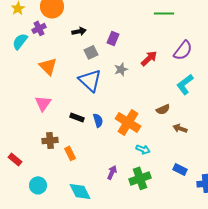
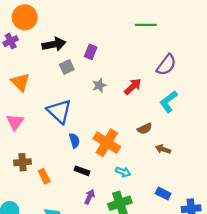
black arrow: (79, 31) -> (54, 44), size x1.5
red arrow: (149, 58) -> (133, 86), moved
blue triangle: (90, 80) -> (59, 111), moved
black rectangle: (77, 117) -> (82, 171), moved

